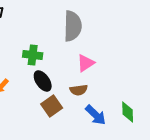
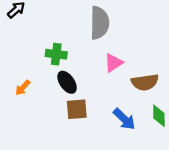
brown semicircle: (79, 90) -> (145, 82), moved, size x1.4
brown square: (52, 106) -> (77, 109), turned 30

